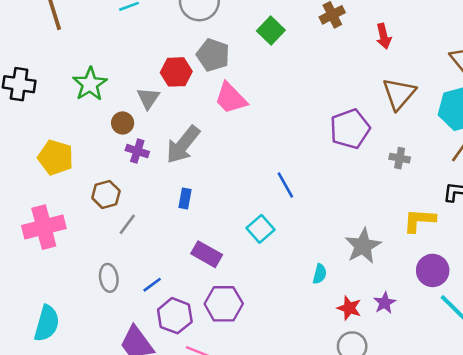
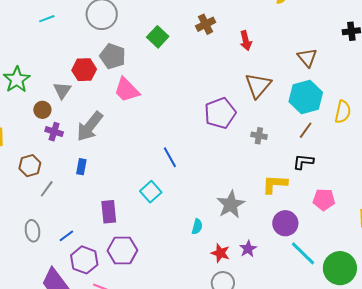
blue rectangle: (185, 199) -> (81, 167), moved
purple rectangle: (207, 254) -> (109, 212), turned 55

